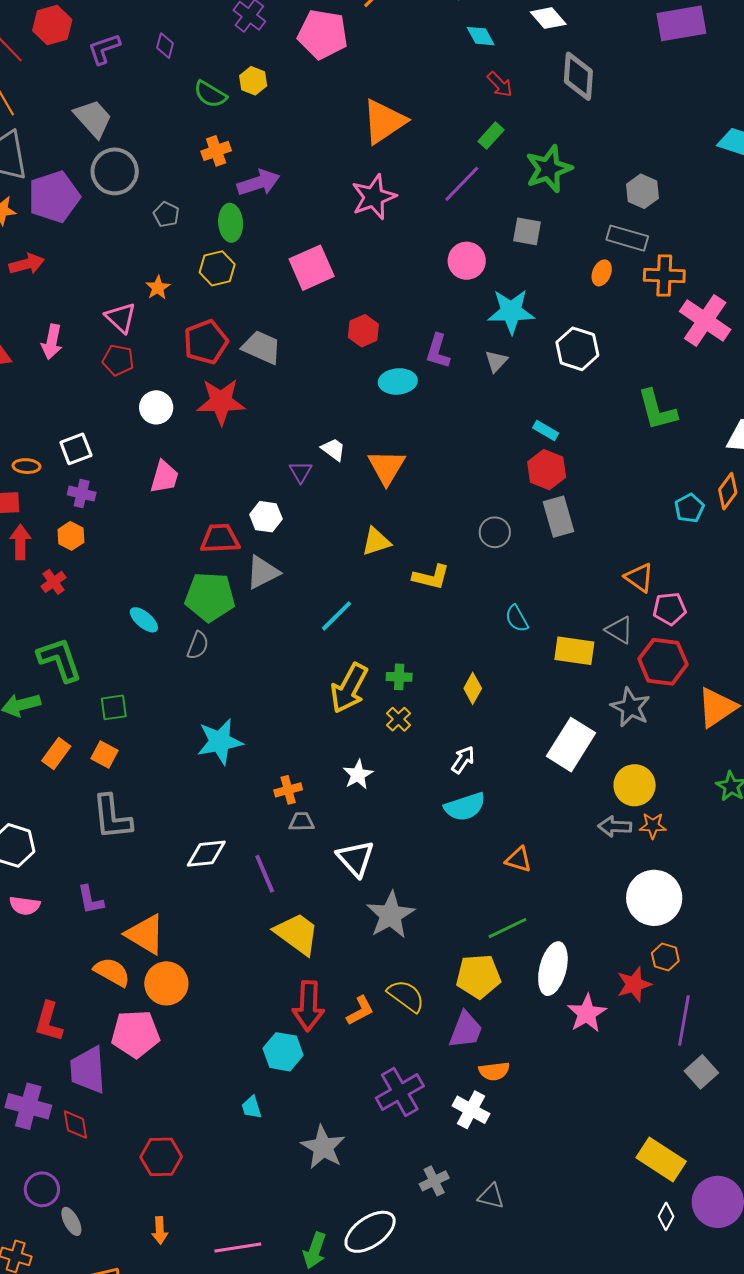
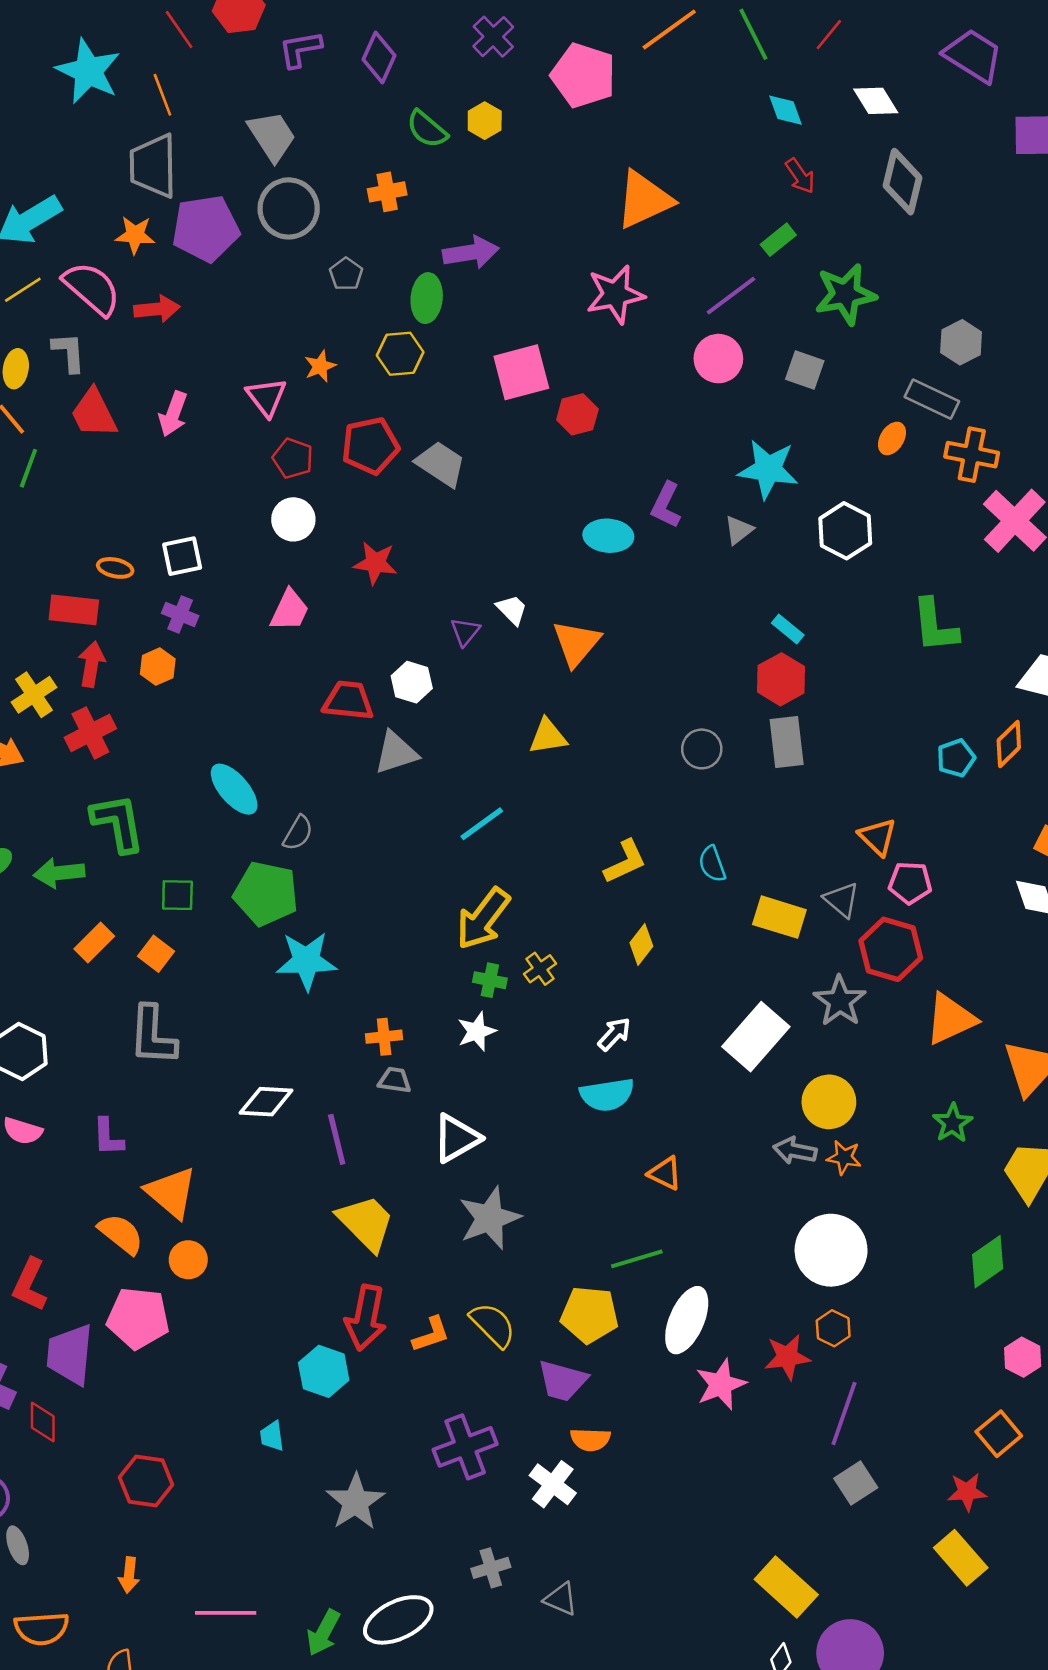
purple diamond: (165, 46) -> (379, 57), size x1.5
orange cross: (216, 151) -> (387, 192), moved
pink circle: (467, 261) -> (718, 359), moved
red hexagon: (363, 331) -> (577, 414), moved
red pentagon: (118, 360) -> (293, 458), moved
red star: (221, 402) -> (375, 563), moved, size x0.7
yellow L-shape: (431, 577) -> (625, 862), moved, turned -48
red cross: (54, 582) -> (90, 733), moved, size x1.5
green pentagon: (210, 597) -> (266, 894), moved
cyan ellipse: (144, 620) -> (234, 789), size x1.4
green cross: (399, 677) -> (490, 980), moved
white triangle: (356, 858) -> (456, 1138), turned 33
orange circle: (166, 983) -> (188, 1260), size x0.7
purple trapezoid: (466, 1030) -> (562, 1381), turned 75

